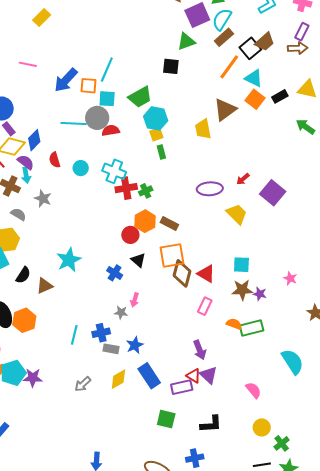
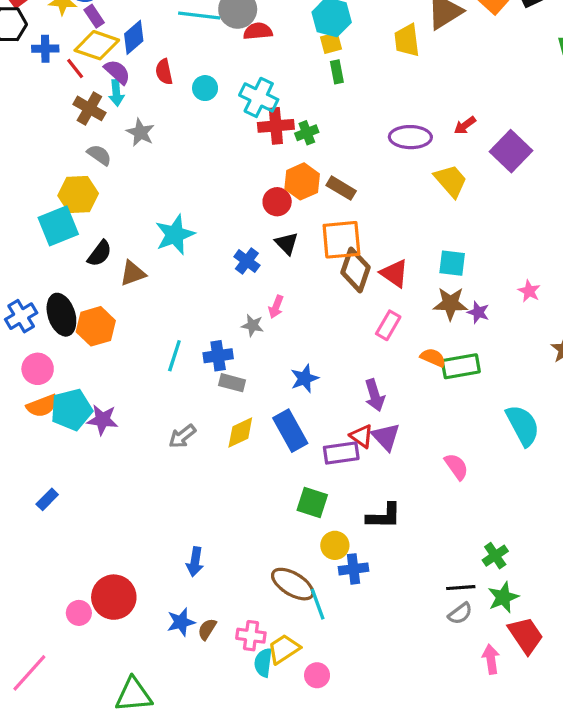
blue star: (135, 345) -> (305, 378), moved
yellow circle: (262, 427) -> (335, 545), moved

